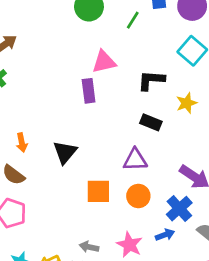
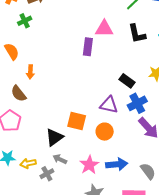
black L-shape: (151, 80) -> (137, 34), moved, turned -120
black triangle: (65, 152) -> (54, 137), moved
blue cross: (179, 209) -> (137, 103), moved
blue arrow: (165, 235) -> (117, 164), size x1.5

